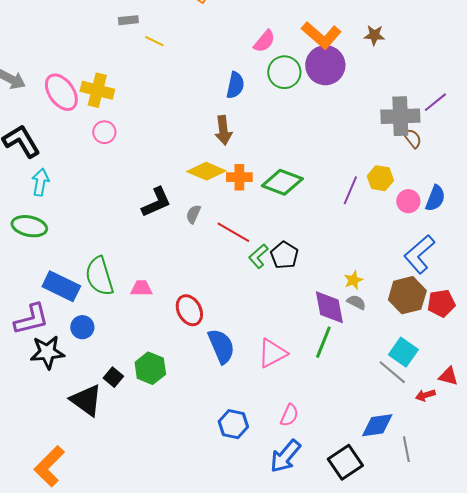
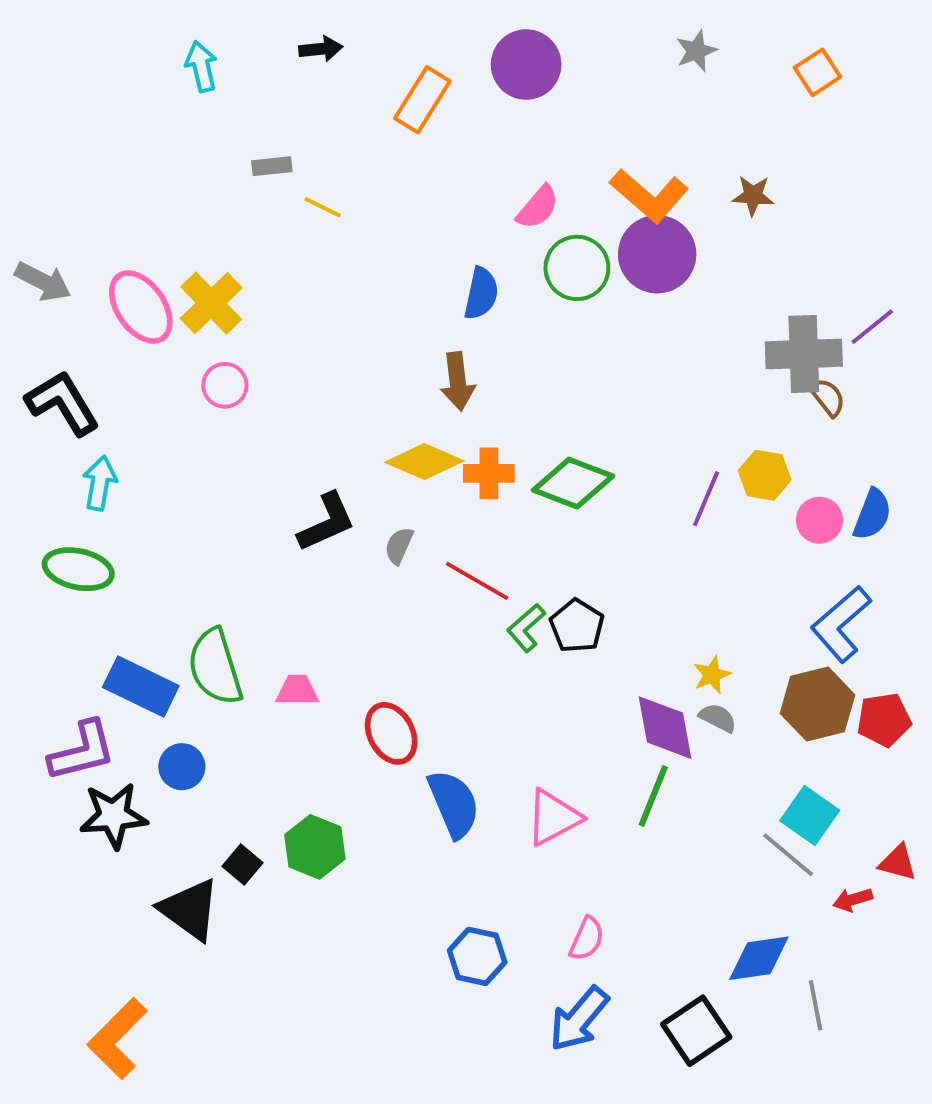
yellow cross: (97, 90) -> (211, 303), turned 32

